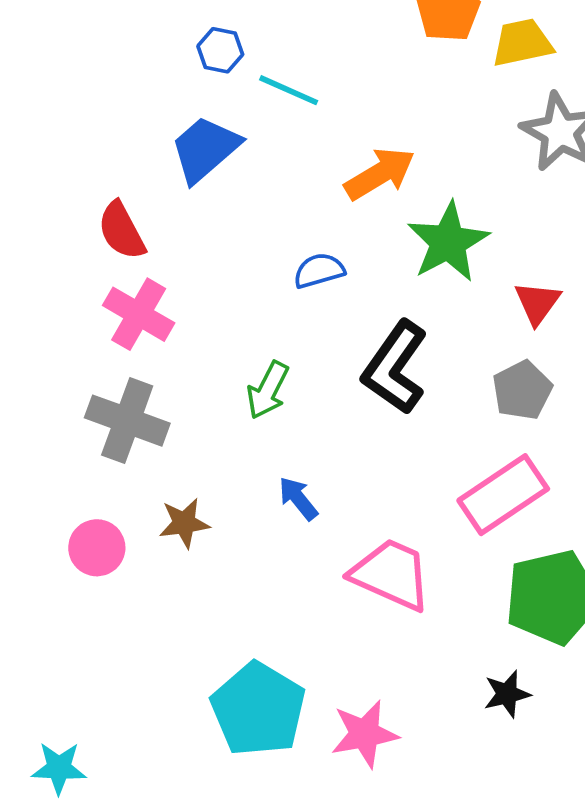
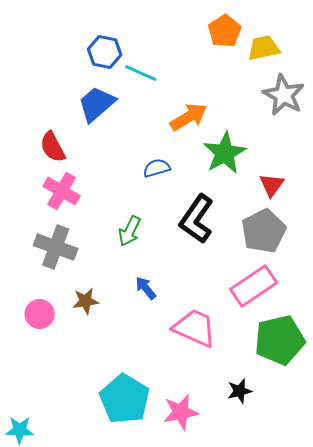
blue hexagon: (220, 50) -> (105, 52), size x1.4
gray pentagon: (522, 390) -> (264, 231), size x1.4
black star: (507, 694) -> (240, 391), moved

